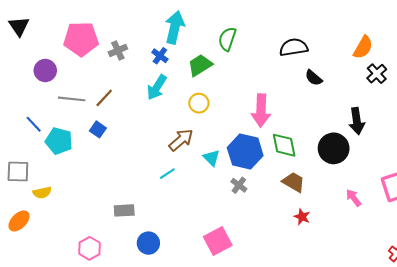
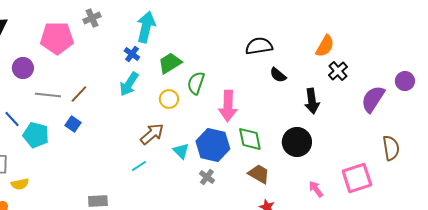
green semicircle: (227, 39) -> (196, 83), moved
gray cross: (118, 50) -> (92, 18), moved
black arrow: (357, 121) -> (312, 101), moved

